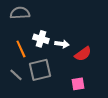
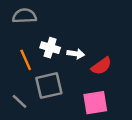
gray line: (16, 75) -> (20, 101), moved
pink square: (78, 84) -> (95, 103), size x1.5

